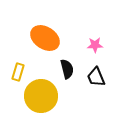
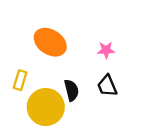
black semicircle: (67, 69) -> (71, 90), moved

